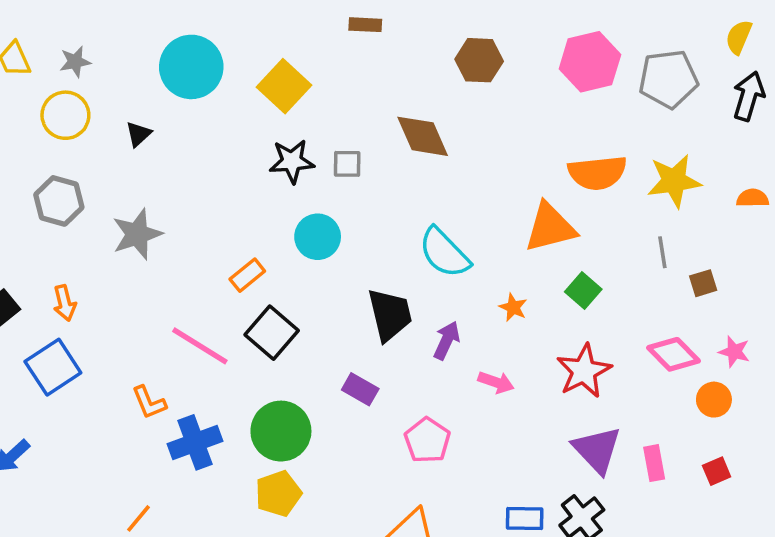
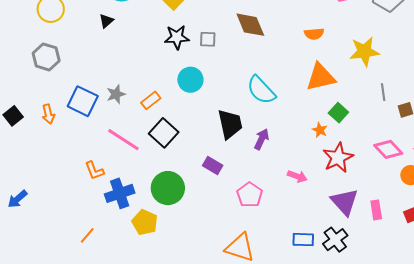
black triangle: (138, 134) -> (106, 21), moved
orange semicircle: (597, 173) -> (314, 34), moved, size x0.6
yellow star: (674, 181) -> (364, 51), moved
gray star: (137, 234) -> (116, 94), moved, size x0.7
orange star: (513, 307) -> (320, 130), moved
blue square: (53, 367) -> (83, 101), moved, turned -32
pink arrow: (496, 382) -> (297, 176), moved
yellow pentagon: (278, 494) -> (145, 222), moved, turned -30

